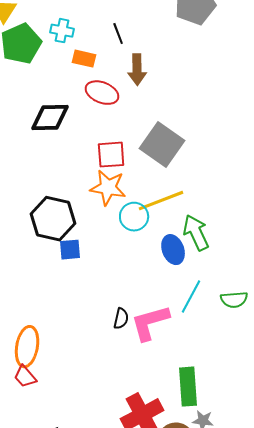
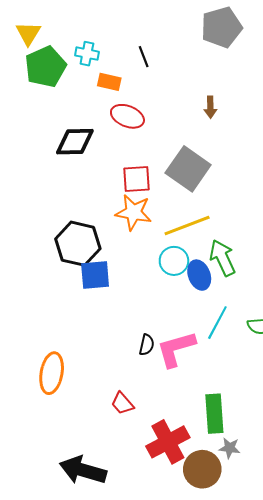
brown arrow: (137, 70) -> (210, 107), moved, size x0.7
cyan circle: (134, 217) -> (174, 261), moved
blue square: (70, 250) -> (95, 275), size x1.4
red trapezoid: (25, 377) -> (122, 403), moved

